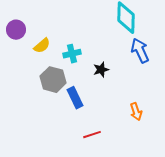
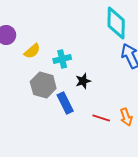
black star: (101, 70) -> (83, 81), moved
red line: (92, 135) -> (101, 118), moved, turned 36

